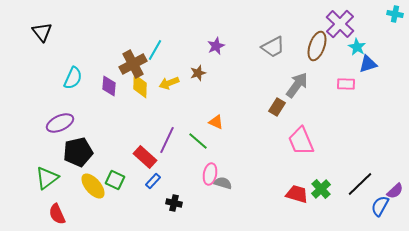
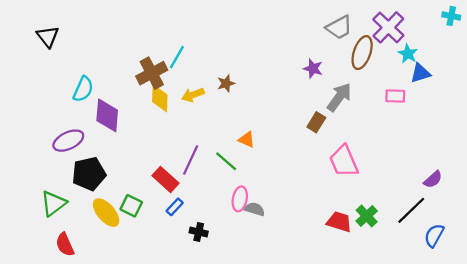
purple star: (216, 46) -> (313, 69), moved, turned -30
gray trapezoid: (273, 47) -> (339, 27), moved
purple diamond: (109, 86) -> (107, 115), moved, size x1.4
purple semicircle: (395, 191) -> (433, 179), moved

